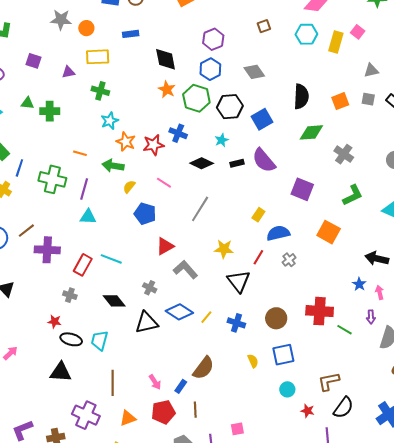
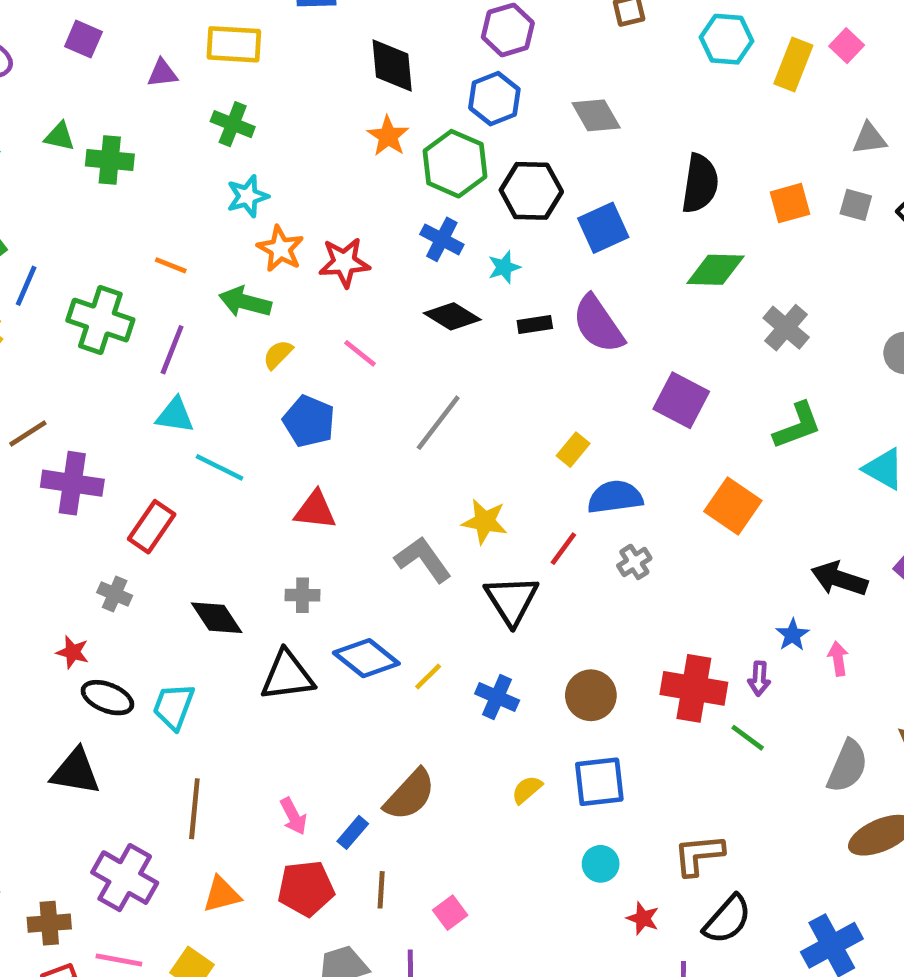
blue cross: (178, 133) -> (442, 239), moved
red triangle: (165, 246) -> (315, 510), moved, turned 30
cyan line: (111, 259) -> (219, 467), moved
gray L-shape: (185, 270) -> (423, 559), moved
gray cross: (150, 288) -> (302, 595), turned -32
purple arrow: (371, 317) -> (759, 679), moved
yellow semicircle: (253, 361) -> (527, 790), turned -112
pink square: (237, 429) -> (450, 913), moved, turned -32

